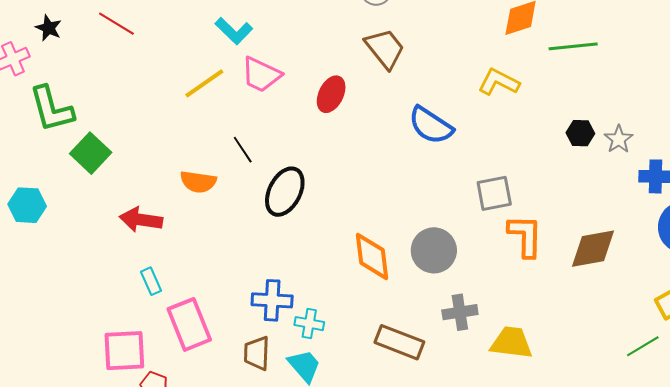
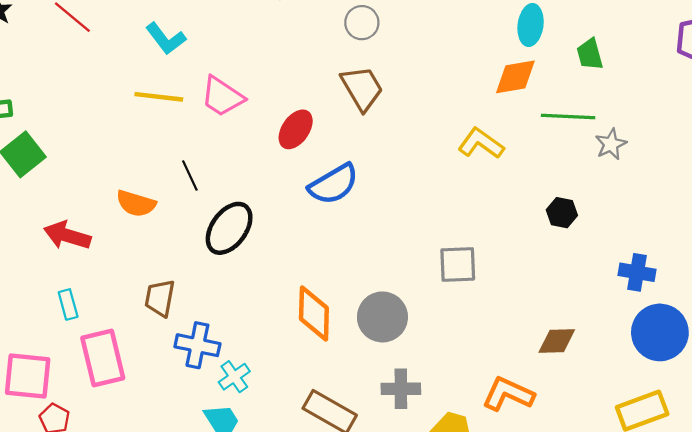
cyan L-shape: (234, 31) -> (166, 39), moved
yellow line: (204, 83) -> (159, 97), turned 33
blue semicircle: (431, 125) -> (333, 184), moved, turned -72
gray star: (619, 139) -> (611, 144), moved
orange L-shape: (525, 236) -> (508, 394), moved, turned -75
brown diamond: (593, 249) -> (557, 341), size x0.7
cyan cross: (309, 324) -> (234, 377), turned 36
brown trapezoid: (257, 353) -> (160, 298), moved

